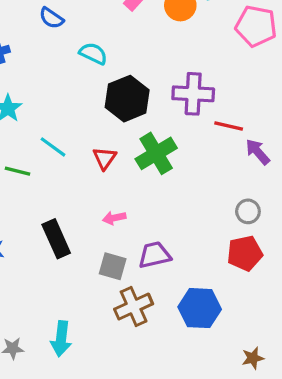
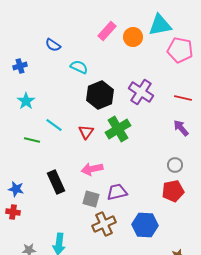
purple cross: (193, 94) -> (141, 92), turned 30
red line: (229, 126) -> (183, 98), moved
pink arrow: (114, 218) -> (92, 169), size x1.5

